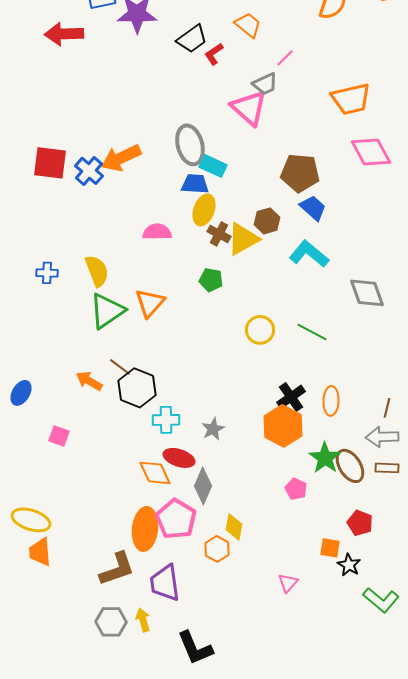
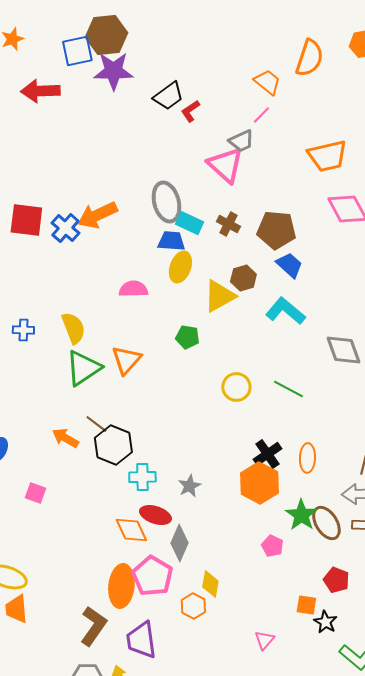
orange trapezoid: (248, 25) -> (267, 82), moved
brown cross: (219, 234) -> (228, 224), moved
brown L-shape: (117, 569) -> (93, 626), turned -36

